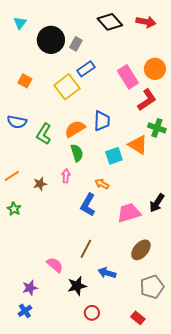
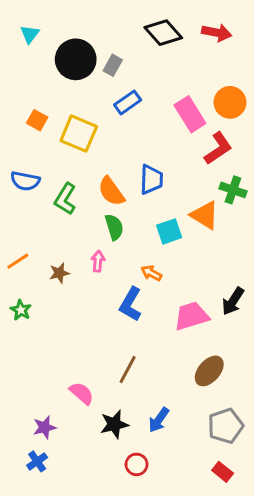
yellow square: (67, 87) -> (79, 134), moved, turned -30
orange semicircle: (75, 129) -> (111, 191), turned -95
blue arrow: (107, 273) -> (159, 420), moved, turned -72
red rectangle: (138, 318) -> (223, 472), moved

